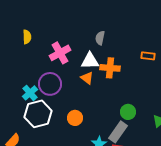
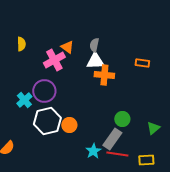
white triangle: (90, 61) -> (95, 61), moved
orange triangle: (87, 78) -> (67, 47), moved
white hexagon: (38, 114) -> (47, 121), moved

